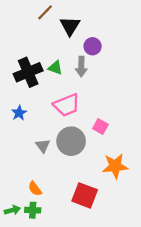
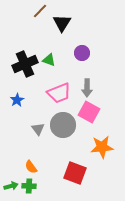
purple circle: (93, 46) -> (82, 53), moved
gray arrow: (81, 67) -> (87, 88), moved
pink square: (100, 126) -> (89, 112), size x1.5

